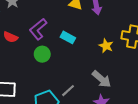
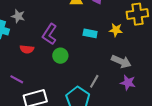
cyan rectangle: (68, 37) -> (90, 33), moved

